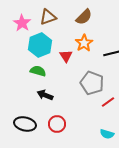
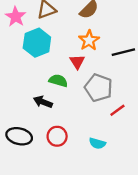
red triangle: (66, 56) -> (77, 62), moved
green semicircle: (38, 71) -> (58, 81), moved
cyan semicircle: (107, 134) -> (97, 143), moved

